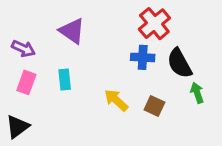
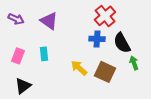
purple arrow: (23, 49) -> (16, 19), moved
brown square: (154, 106) -> (105, 72), size x1.5
black triangle: (17, 127) -> (23, 86), moved

